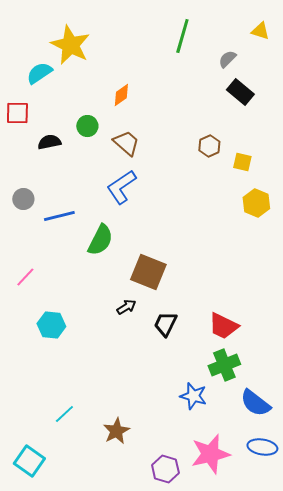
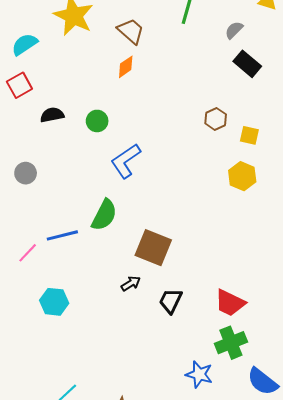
cyan semicircle: (39, 73) -> (25, 44), moved
red square: (17, 113) -> (19, 85), turned -30
green circle: (87, 126) -> (97, 121), moved
brown trapezoid: (126, 143) -> (131, 31), moved
yellow hexagon: (256, 203) -> (242, 176), moved
blue line: (59, 216) -> (62, 235), moved

